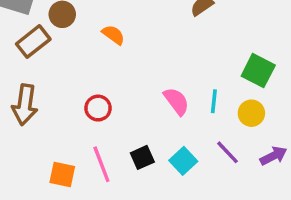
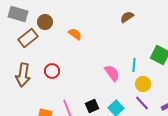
cyan line: (214, 101) -> (134, 65), moved
red circle: (98, 108) -> (52, 71), moved
yellow circle: (251, 113) -> (143, 84), moved

